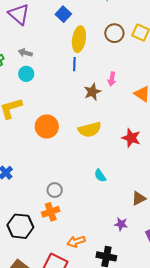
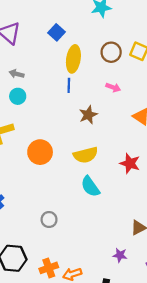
pink arrow: (112, 79) -> (113, 87), moved, turned -80
cyan semicircle: (100, 176) -> (90, 186), moved, size x1.5
orange cross: (51, 212) -> (49, 268), moved

